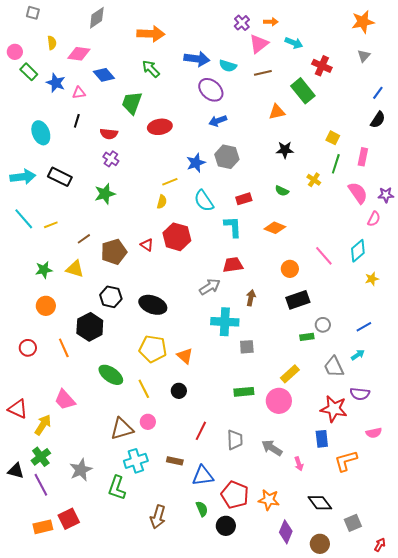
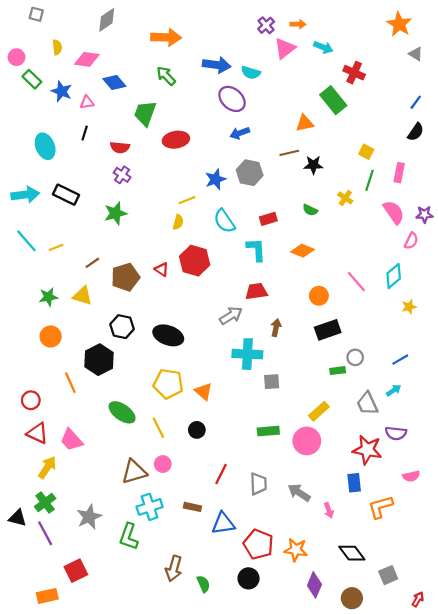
orange star: (363, 22) -> (399, 24), turned -30
gray triangle: (364, 56) -> (416, 54), moved, turned -40
brown line: (263, 73) -> (289, 153), moved
red circle: (28, 348) -> (31, 400), moved
red triangle: (18, 409) -> (37, 433), moved
green semicircle: (202, 509) -> (203, 584), moved
orange rectangle: (43, 527) -> (47, 596), moved

